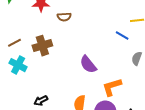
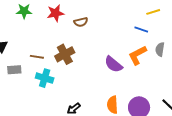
brown line: (14, 43) -> (37, 57), turned 48
orange L-shape: (112, 87) -> (137, 55), moved

